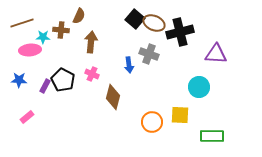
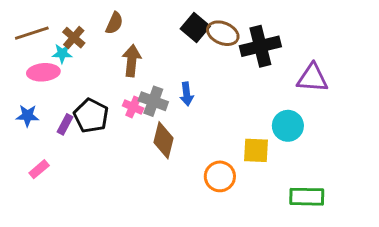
brown cross: (61, 30) -> (74, 38), moved, turned 35
gray cross: (149, 54) -> (153, 101), moved
yellow square: (180, 115) -> (256, 150), moved

